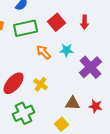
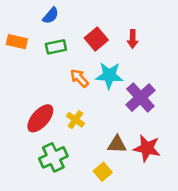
green rectangle: (26, 28) -> (56, 47), size x0.7
cyan star: (67, 50) -> (109, 75), size x1.5
red star: (96, 106) -> (147, 148), size x1.5

